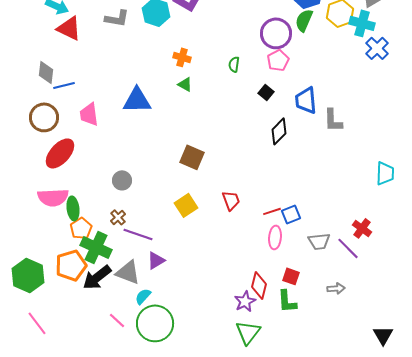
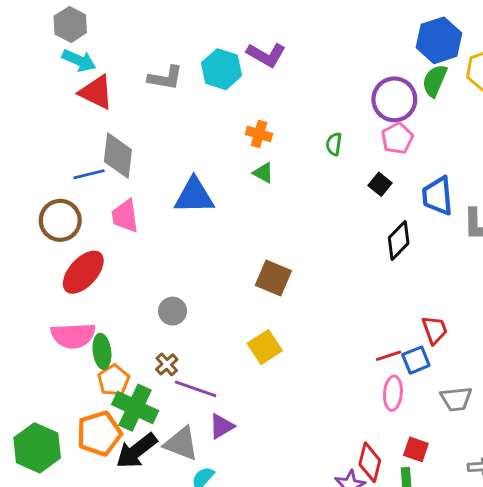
gray diamond: (46, 72) -> (118, 156), moved, size x1.4
red trapezoid: (231, 200) -> (435, 330), moved

